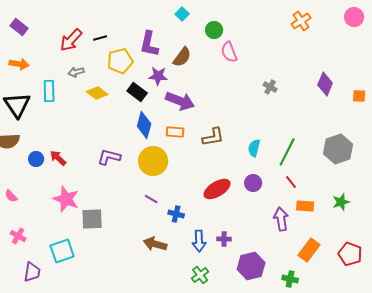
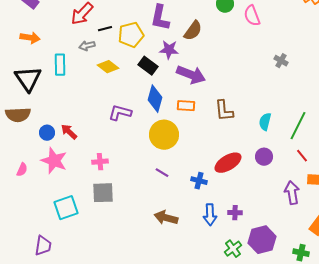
black line: (100, 38) -> (105, 29), moved
pink semicircle: (229, 52) -> (252, 16), moved
brown L-shape: (213, 137) -> (224, 111), turned 95
purple L-shape: (109, 157) -> (120, 113), moved
pink semicircle: (11, 196) -> (22, 170), turned -112
pink star: (66, 199) -> (54, 161), moved
blue cross: (176, 214) -> (199, 181), moved
pink cross: (18, 236) -> (100, 162), moved, turned -35
cyan square: (62, 251) -> (66, 208), moved
green cross: (200, 275) -> (233, 249), moved

